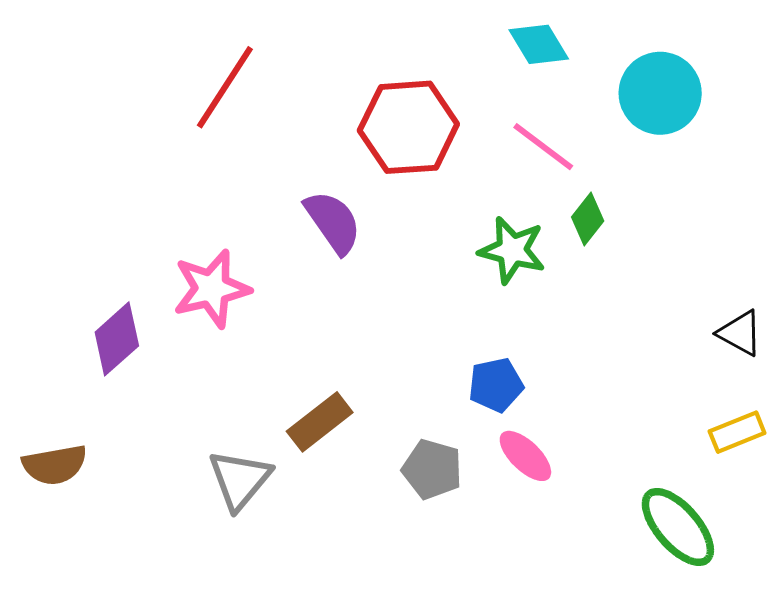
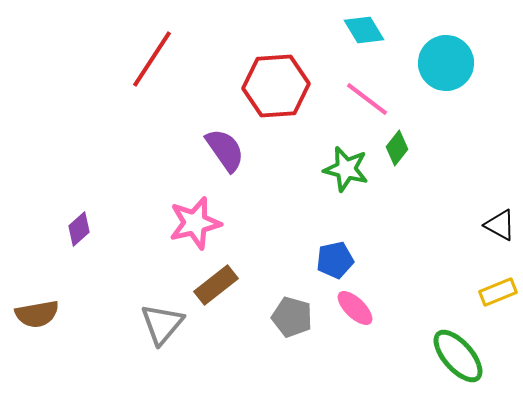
pink star: (212, 289) -> (195, 223), moved
purple diamond: (117, 339) -> (79, 229), size x0.7

